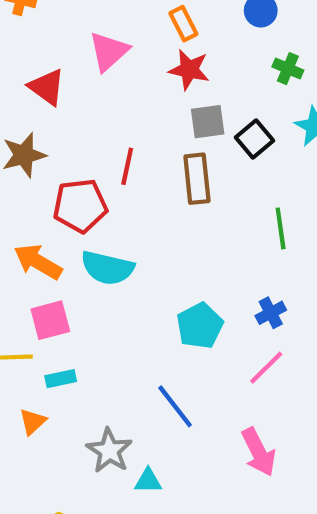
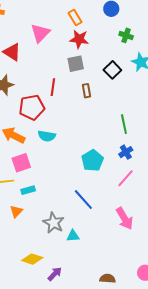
gray square: (208, 122) -> (76, 64), moved
brown rectangle: (197, 179) -> (86, 91), size x0.6
green line: (281, 228) -> (124, 124), moved
cyan semicircle: (107, 268) -> (47, 136), size x0.7

